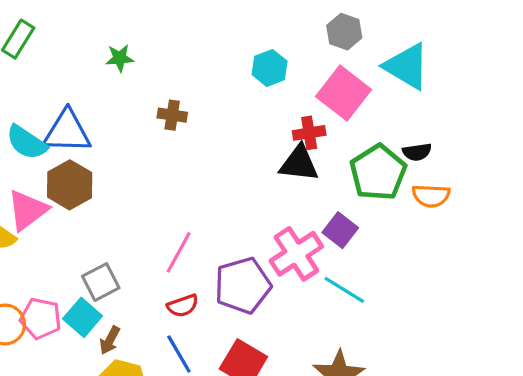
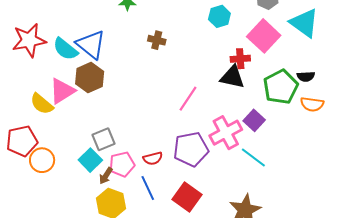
blue triangle: (67, 132) -> (91, 45), turned 32
pink line: (179, 252) -> (188, 99), moved
pink pentagon: (41, 318) -> (122, 164), moved, turned -30

